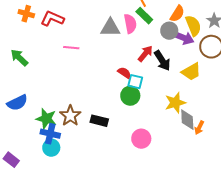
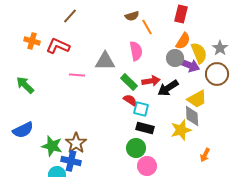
green rectangle: (144, 16) -> (129, 82), moved
gray triangle: (110, 28) -> (105, 61), moved
red arrow: (145, 54) -> (151, 81), turned 42
black arrow: (162, 61) -> (168, 88), turned 90
green circle: (130, 96) -> (136, 148), moved
gray diamond: (187, 120) -> (192, 116), moved
black rectangle: (99, 121) -> (145, 128), moved
blue cross: (50, 134) -> (71, 161), moved

